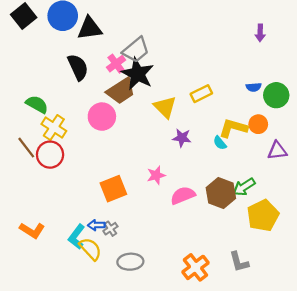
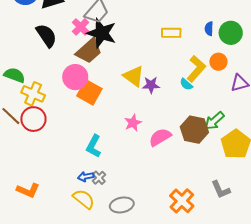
blue semicircle: (254, 87) -> (209, 29), turned 104
yellow rectangle: (201, 94) -> (171, 33), moved, turned 36
yellow triangle: (165, 107) -> (134, 76), moved
yellow L-shape: (233, 128) -> (196, 69), turned 124
orange square: (113, 189) -> (89, 92), moved, turned -30
cyan L-shape: (77, 237) -> (94, 146), moved

